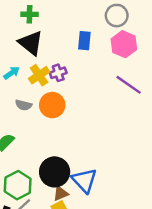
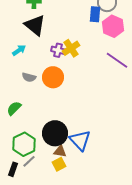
blue rectangle: (84, 41) -> (95, 14), moved
purple cross: (58, 73) -> (58, 50), turned 32
yellow cross: (39, 75) -> (71, 48), moved
brown triangle: (61, 193) -> (60, 151), turned 32

